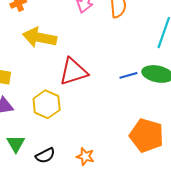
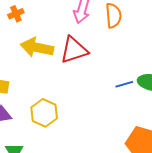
red triangle: (73, 72) -> (74, 50), moved

